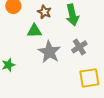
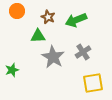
green arrow: (72, 15) -> (76, 20), turned 80

